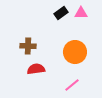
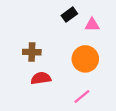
pink triangle: (81, 13) -> (92, 25), moved

